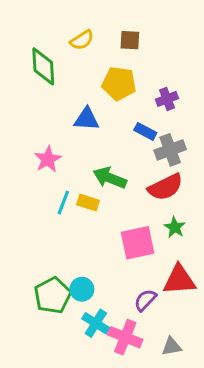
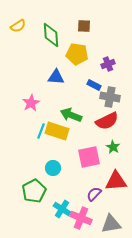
yellow semicircle: (82, 40) -> (18, 26), moved
green diamond: (43, 66) -> (51, 35), moved
gray cross: (170, 150) -> (110, 97), turned 30
yellow rectangle: (88, 203) -> (57, 131), size x1.6
cyan circle: (82, 289) -> (53, 168), moved
gray triangle: (172, 346) -> (111, 224), size x1.5

